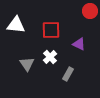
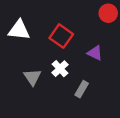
red square: (51, 30) -> (61, 36), turned 36

